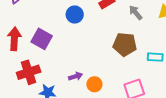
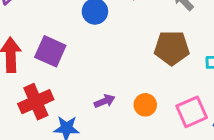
orange circle: (94, 84) -> (145, 105), moved

